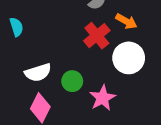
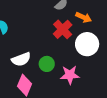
pink star: (103, 98) -> (70, 75), turned 30

